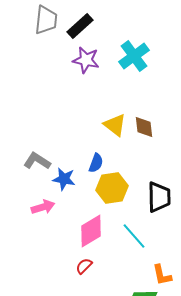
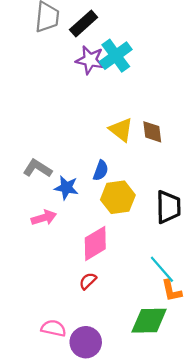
cyan cross: (134, 56) -> (116, 56), moved
cyan line: (134, 236) -> (162, 269), moved

